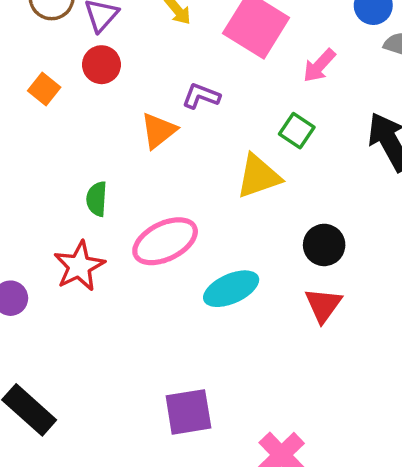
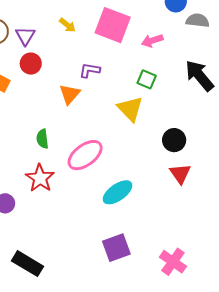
pink arrow: (319, 66) -> (152, 41), turned 40
yellow triangle: (258, 176) -> (130, 109), turned -44
cyan ellipse: (231, 289) -> (118, 192), moved

